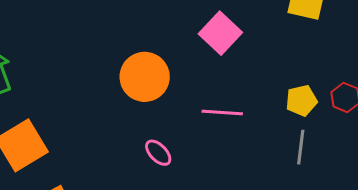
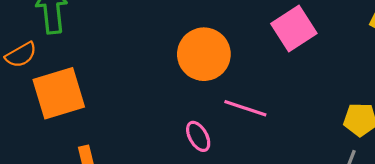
pink line: (222, 113) -> (245, 108), moved

